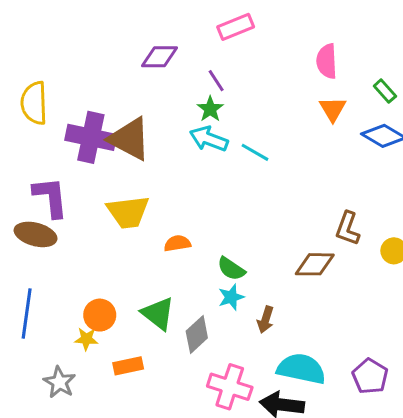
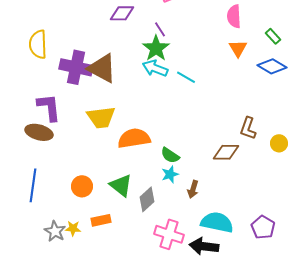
green star: (210, 109) -> (156, 48), size x1.5
orange semicircle: (177, 243) -> (134, 138), size x1.8
yellow star: (86, 339) -> (73, 228), moved

